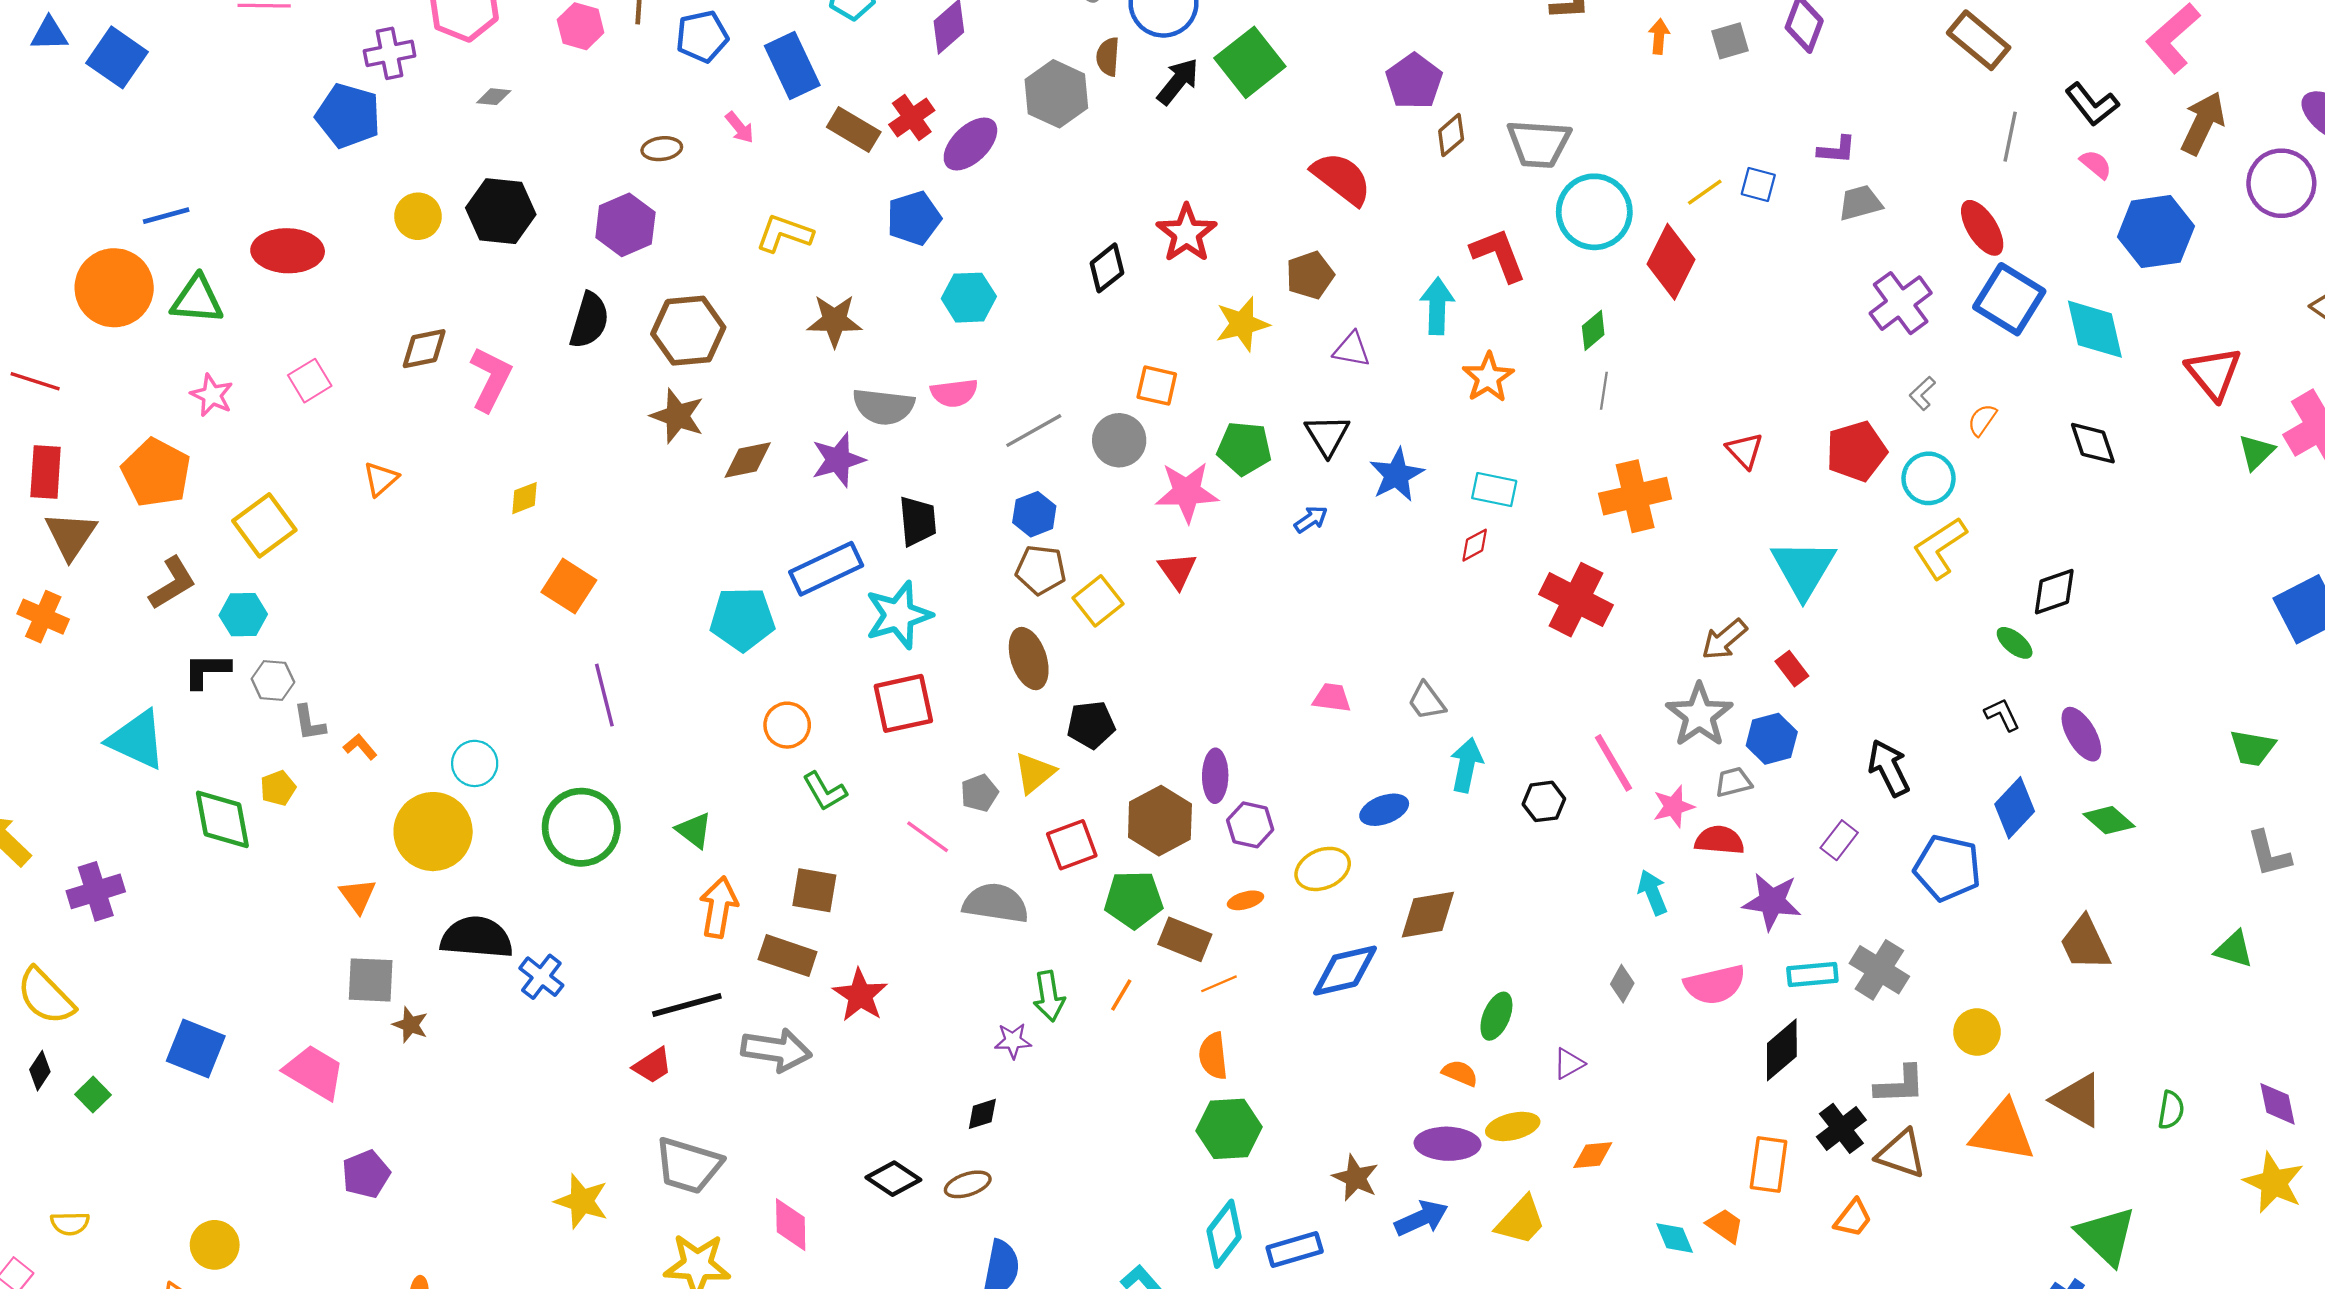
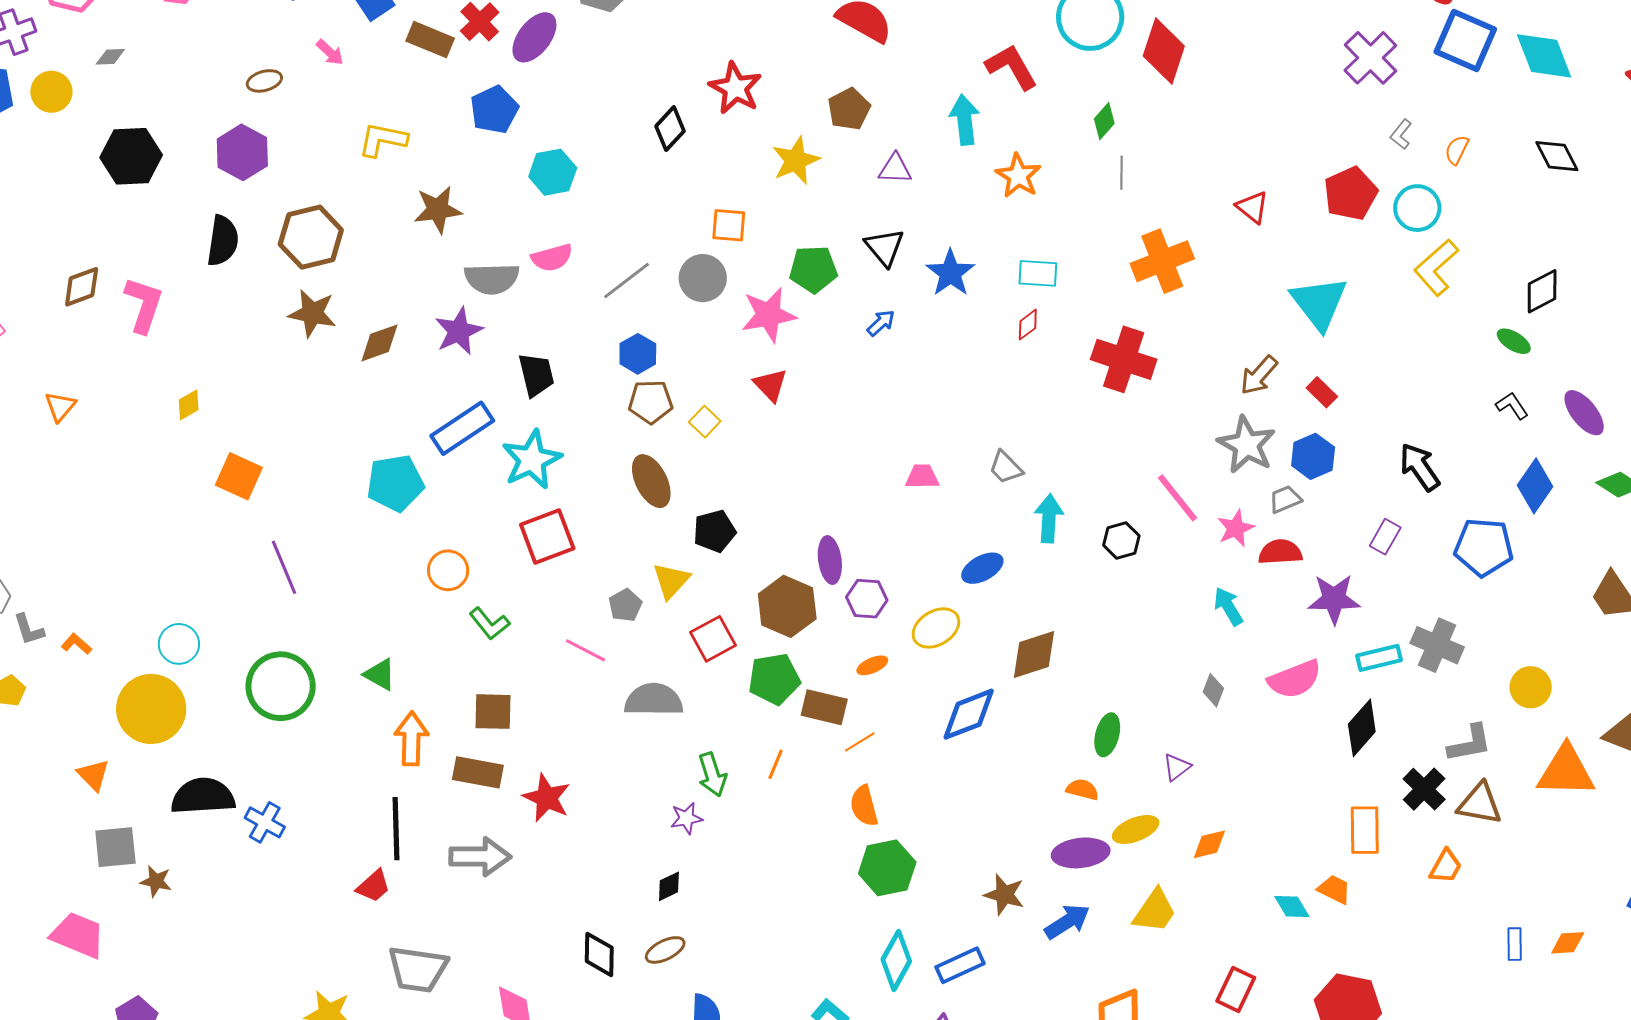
yellow circle: (418, 216) -> (51, 92), moved
yellow square: (1098, 601) -> (705, 422), size x0.7
black line: (687, 1005) -> (396, 829), turned -68
black diamond: (893, 1179) -> (599, 954), turned 66

